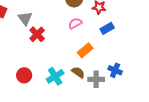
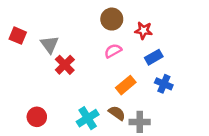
blue cross: (115, 70) -> (164, 84), moved
red circle: (24, 75) -> (37, 117), moved

